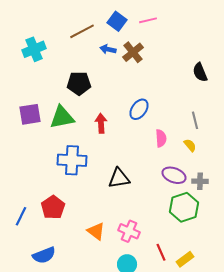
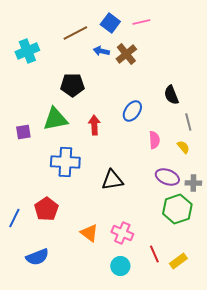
black semicircle: (200, 72) -> (171, 95), moved
purple square: (30, 114) -> (23, 132), moved, size x0.7

